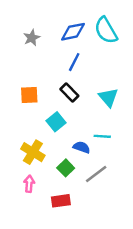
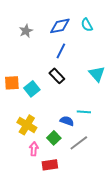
cyan semicircle: (106, 30) -> (87, 25), size x0.6
orange square: (29, 95) -> (12, 83), moved
cyan triangle: (108, 97) -> (97, 74), moved
cyan square: (56, 122) -> (32, 89), moved
pink arrow: (29, 184) -> (34, 149), moved

